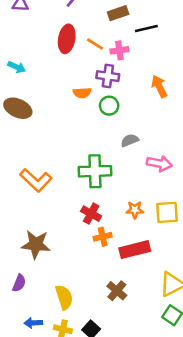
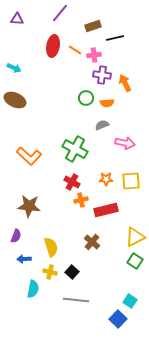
purple cross: (108, 76) -> (102, 75), moved
orange semicircle: (82, 93) -> (107, 103), moved
green cross: (95, 171) -> (75, 149), turned 30
blue arrow: (33, 323) -> (24, 259), moved

